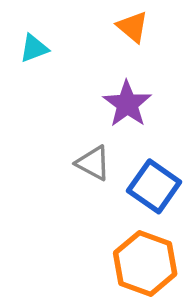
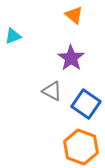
cyan triangle: (34, 48) -> (13, 36), moved

